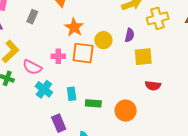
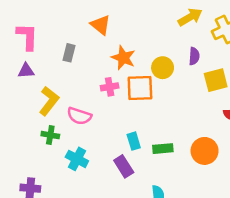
pink cross: (58, 56) -> (110, 87), moved
cyan cross: (44, 89) -> (77, 159), moved
purple rectangle: (59, 123) -> (124, 166), moved

